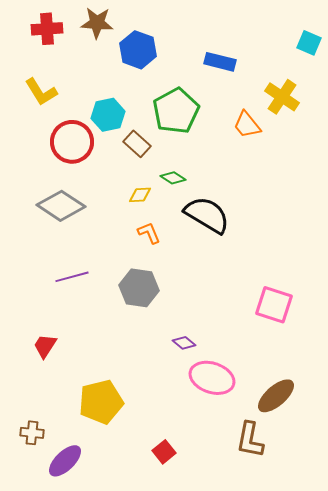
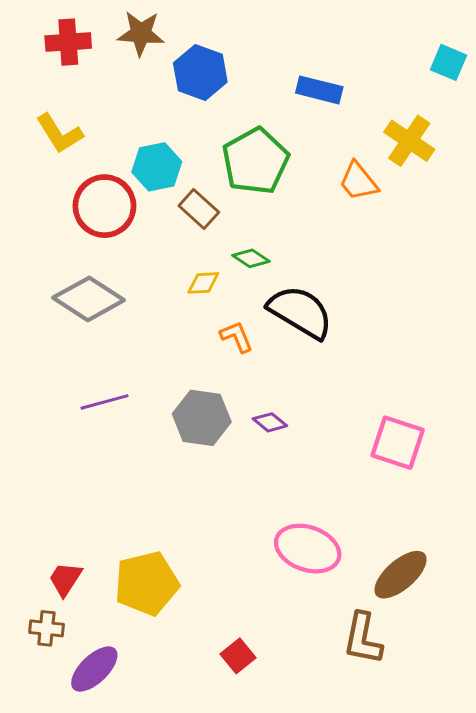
orange L-shape: (149, 233) -> (237, 337), moved
purple diamond: (184, 343) -> (270, 422), moved
red trapezoid: (45, 346) -> (65, 579), moved

